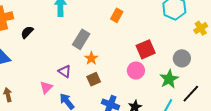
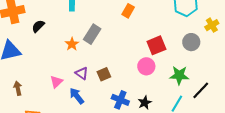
orange star: (91, 58) -> (72, 44), moved
gray circle: (182, 58) -> (191, 42), moved
purple triangle: (65, 71) -> (82, 73), moved
green star: (169, 79) -> (179, 75), turned 30

